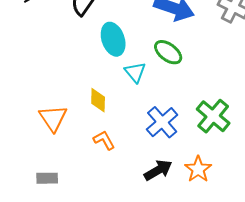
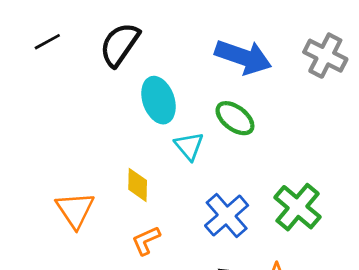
orange L-shape: (104, 140) -> (146, 241), turned -85

